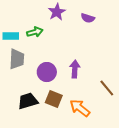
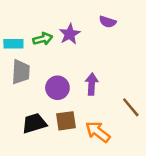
purple star: (57, 12) -> (70, 34), moved
brown square: (54, 99) -> (66, 121), turned -30

